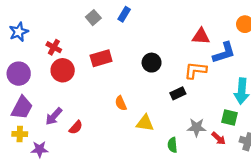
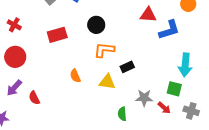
black circle: (152, 63) -> (96, 25), moved
red circle: (63, 70) -> (15, 57), moved
orange L-shape: (195, 70) -> (104, 50), moved
yellow triangle: (145, 123) -> (107, 82), moved
red semicircle: (76, 127) -> (34, 98), turned 112

